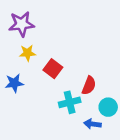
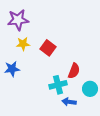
red square: (53, 69) -> (48, 48), moved
blue arrow: (92, 124) -> (69, 102), moved

